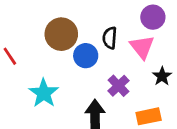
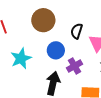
blue circle: (86, 56) -> (56, 50), moved

